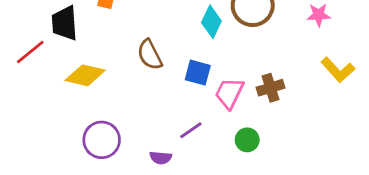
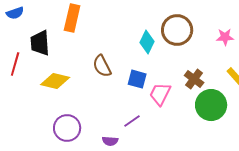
red line: (30, 52) -> (15, 64), turned -35
brown cross: (271, 88) -> (194, 79), moved, turned -36
green circle: (247, 140) -> (211, 105), moved, size x1.8

